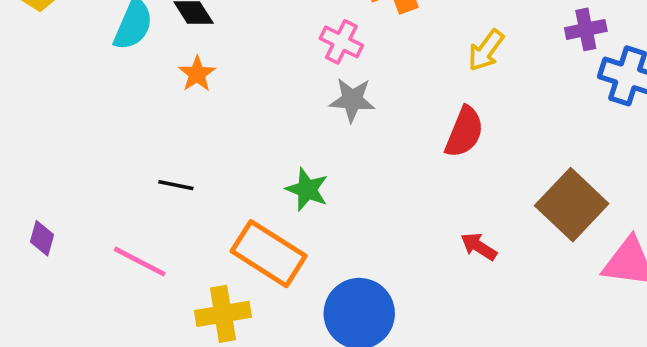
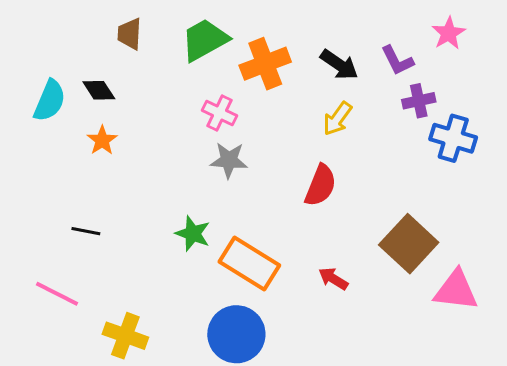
orange rectangle: (269, 254) -> (249, 263), moved
yellow cross: (223, 314) -> (125, 336), turned 30

